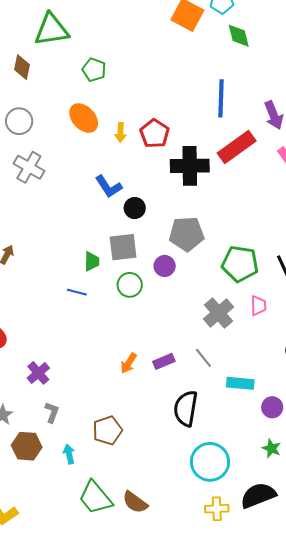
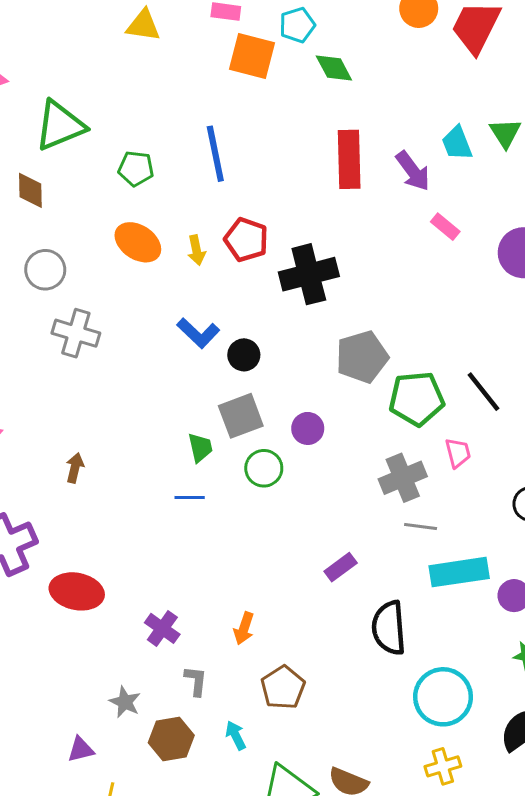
blue line: (221, 98) -> (215, 154), moved
red rectangle: (237, 147) -> (349, 159), moved, turned -42
gray pentagon: (187, 234) -> (362, 357), moved
gray cross: (219, 313) -> (403, 478), turned 32
gray line: (203, 358) -> (421, 526), moved, turned -30
orange arrow: (129, 363) -> (244, 628), moved
cyan rectangle: (240, 383) -> (459, 572), size x1.4
yellow cross: (217, 509) -> (443, 766), moved

